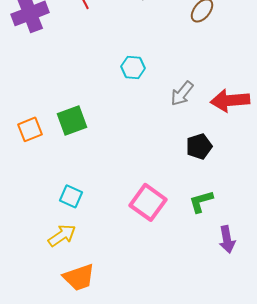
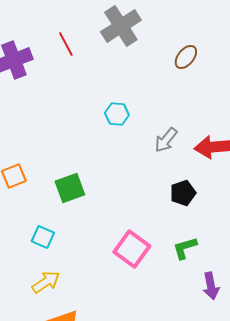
green square: (72, 120) -> (70, 188), moved
cyan square: (71, 196) -> (43, 237), moved

